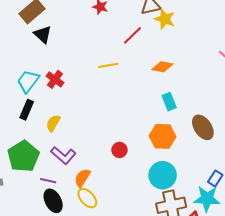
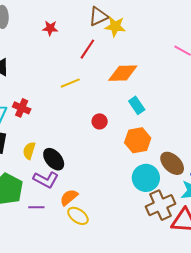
orange diamond: (162, 67) -> (123, 73), size x1.4
brown ellipse: (203, 127) -> (172, 163), moved
red circle: (119, 150) -> (100, 121), moved
orange semicircle: (82, 178) -> (69, 197), turned 30
black ellipse: (53, 201) -> (54, 159), moved

